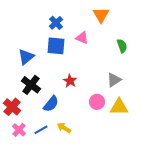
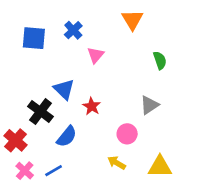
pink triangle: (82, 38) -> (96, 55), moved, turned 48
blue square: (56, 46) -> (34, 38), moved
blue triangle: (26, 57) -> (64, 89), moved, turned -36
yellow triangle: (119, 107) -> (160, 167), moved
yellow arrow: (64, 128) -> (117, 163), moved

